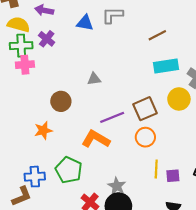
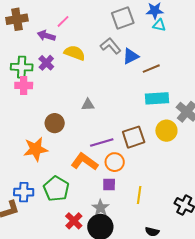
gray L-shape: (113, 15) -> (111, 46), turned 45
blue triangle: (85, 23) -> (131, 56), moved, turned -42
yellow semicircle: (18, 24) -> (75, 53), moved
orange star: (43, 130) -> (36, 149), size x1.4
orange circle: (145, 137) -> (115, 162), moved
purple square: (173, 176) -> (109, 185), moved

